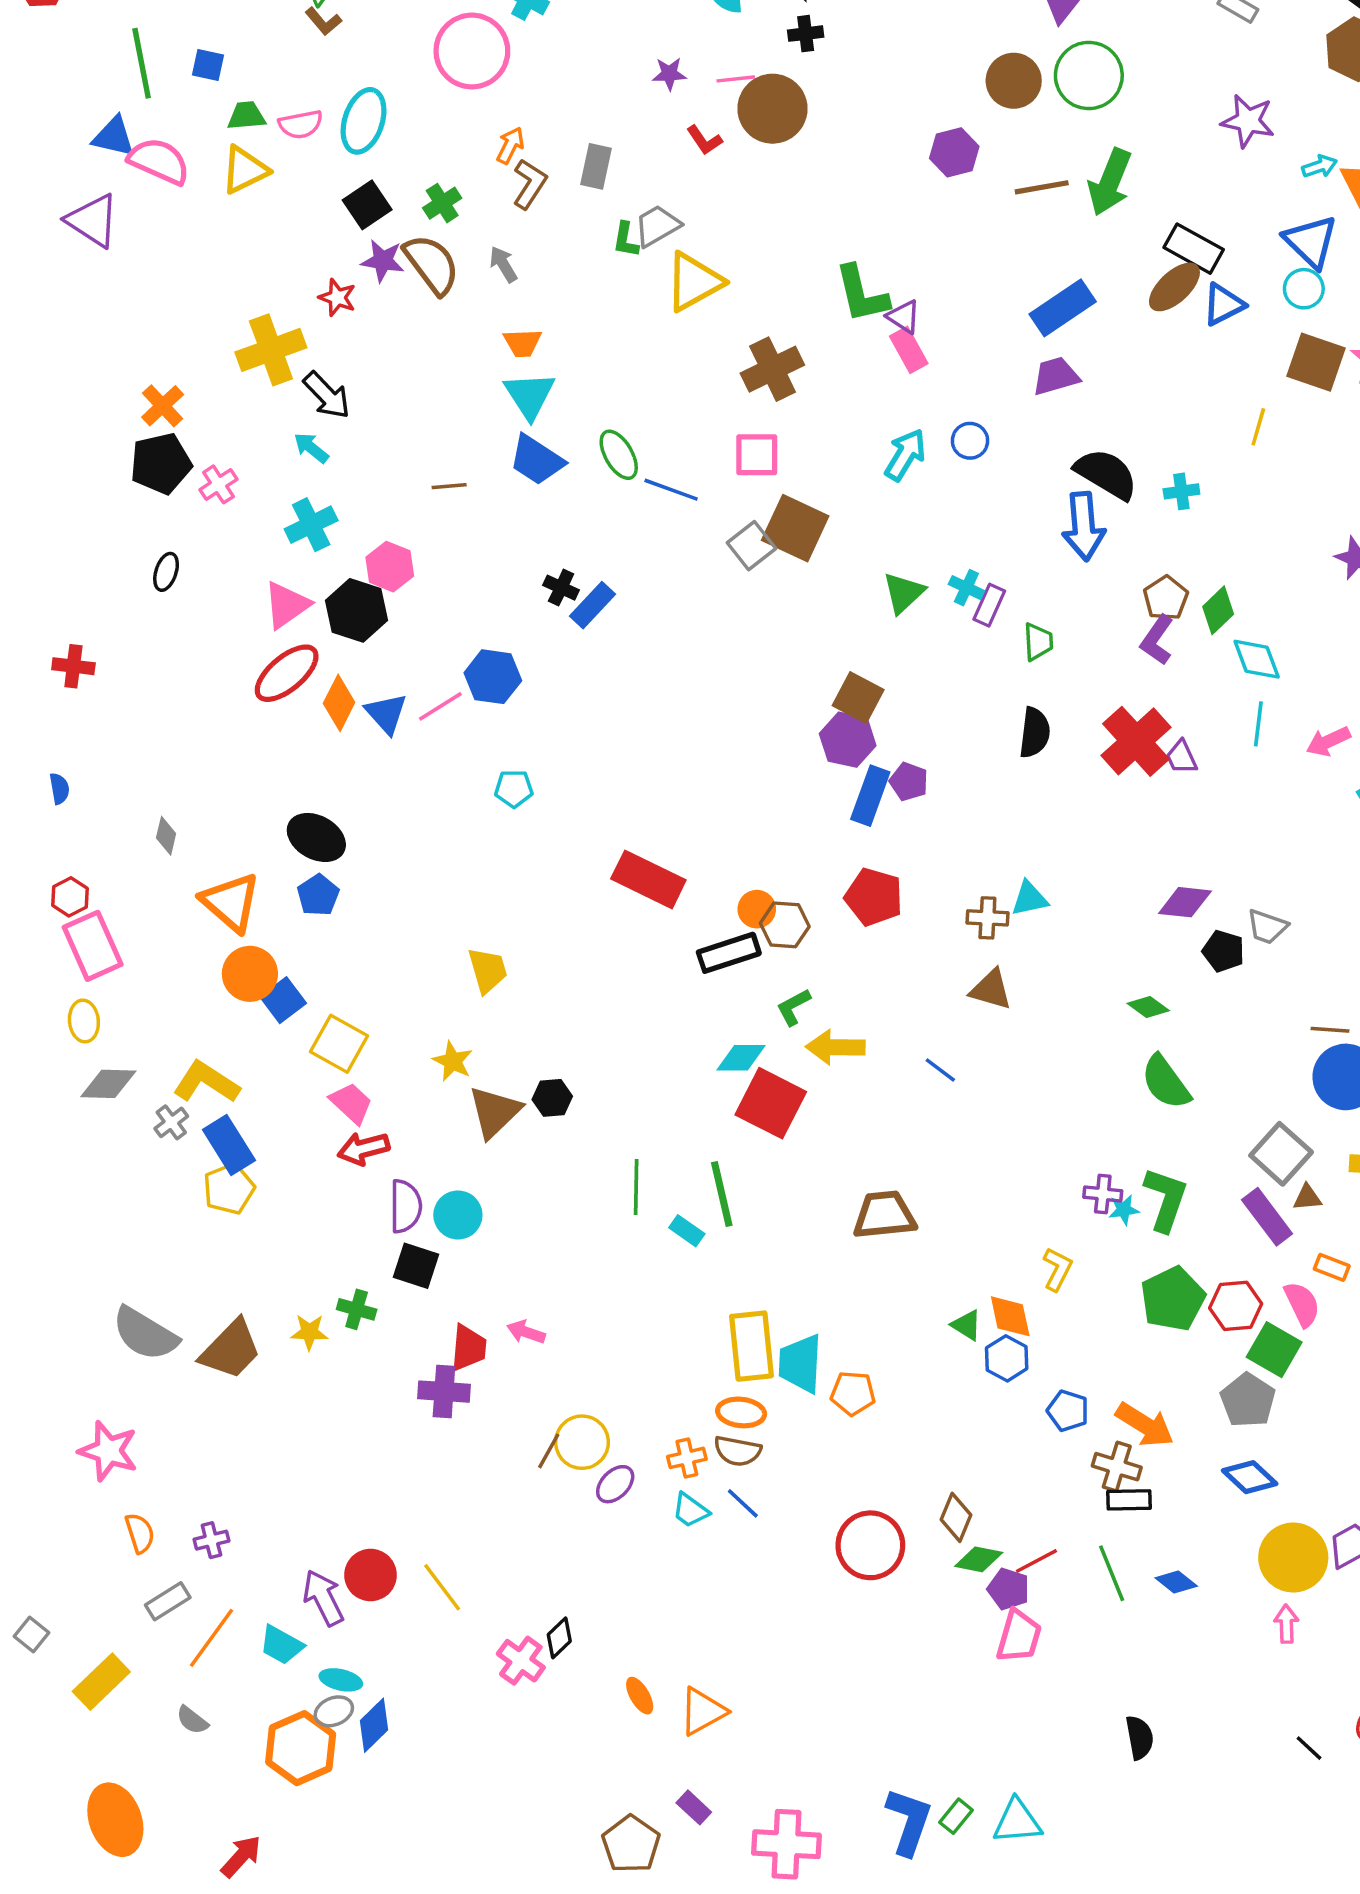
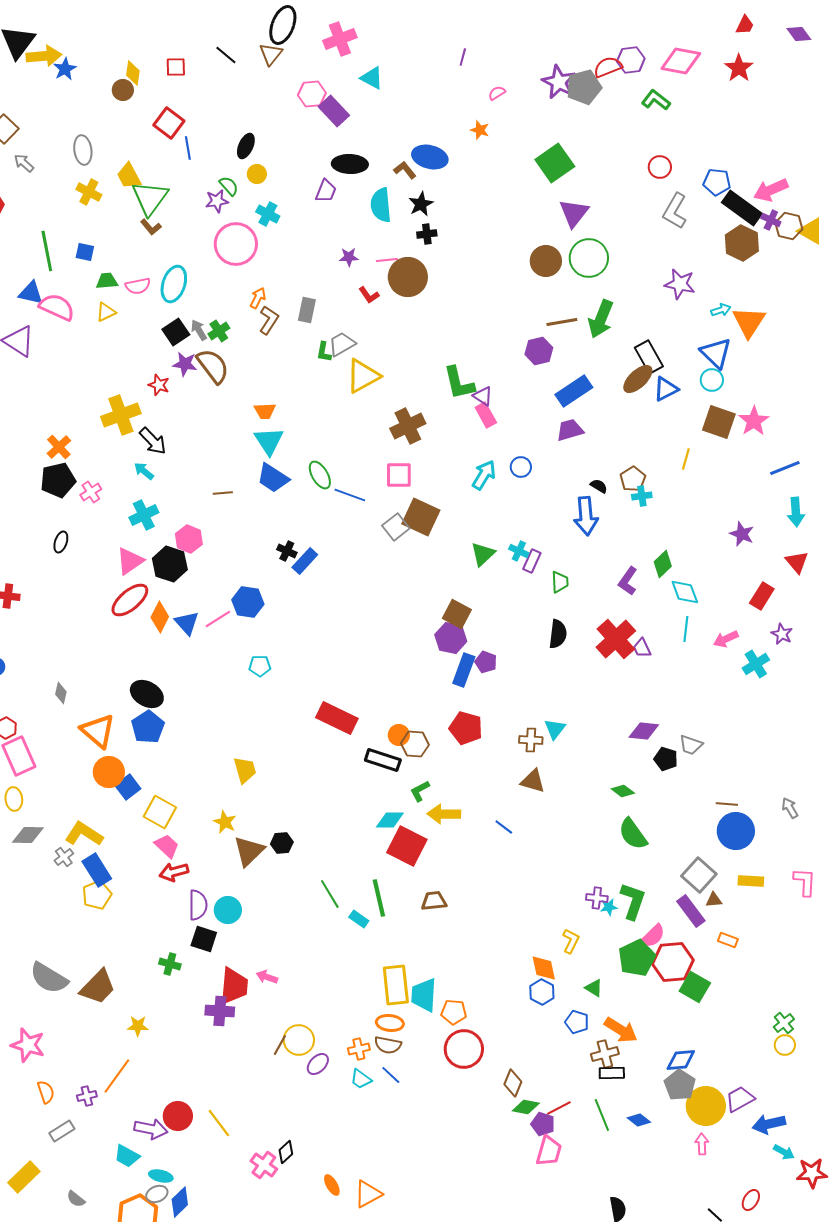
purple hexagon: (954, 152) -> (539, 351), moved
yellow triangle: (245, 170) -> (106, 312), size x0.7
black rectangle: (1194, 249) -> (649, 357), turned 32
gray arrow: (503, 264) -> (199, 330), moved
black semicircle: (1106, 474) -> (599, 486), size x0.5
brown pentagon: (1166, 598) -> (633, 479), moved
blue pentagon: (318, 895) -> (148, 727), size x1.4
cyan triangle: (1029, 899) -> (555, 729), turned -40
black rectangle: (729, 953) -> (383, 760), turned 36
green line: (636, 1187) -> (330, 894), turned -32
brown trapezoid: (884, 1215) -> (434, 901), moved, size x0.7
pink semicircle: (1302, 1304) -> (653, 936), moved, turned 72
red hexagon: (1236, 1306) -> (673, 962), size x1.4
green triangle: (966, 1325) -> (594, 988), moved
yellow star: (309, 1332) -> (138, 1026), moved
red trapezoid: (468, 1348) -> (234, 986), size x1.4
gray pentagon: (1248, 1400) -> (680, 1085), moved
brown cross: (1117, 1467) -> (605, 1054), turned -32
blue diamond: (1250, 1477) -> (681, 1060), turned -48
red circle: (870, 1545) -> (464, 1049), moved
purple arrow: (323, 1598) -> (151, 1129), turned 128
orange line: (211, 1638) -> (117, 1076), moved

